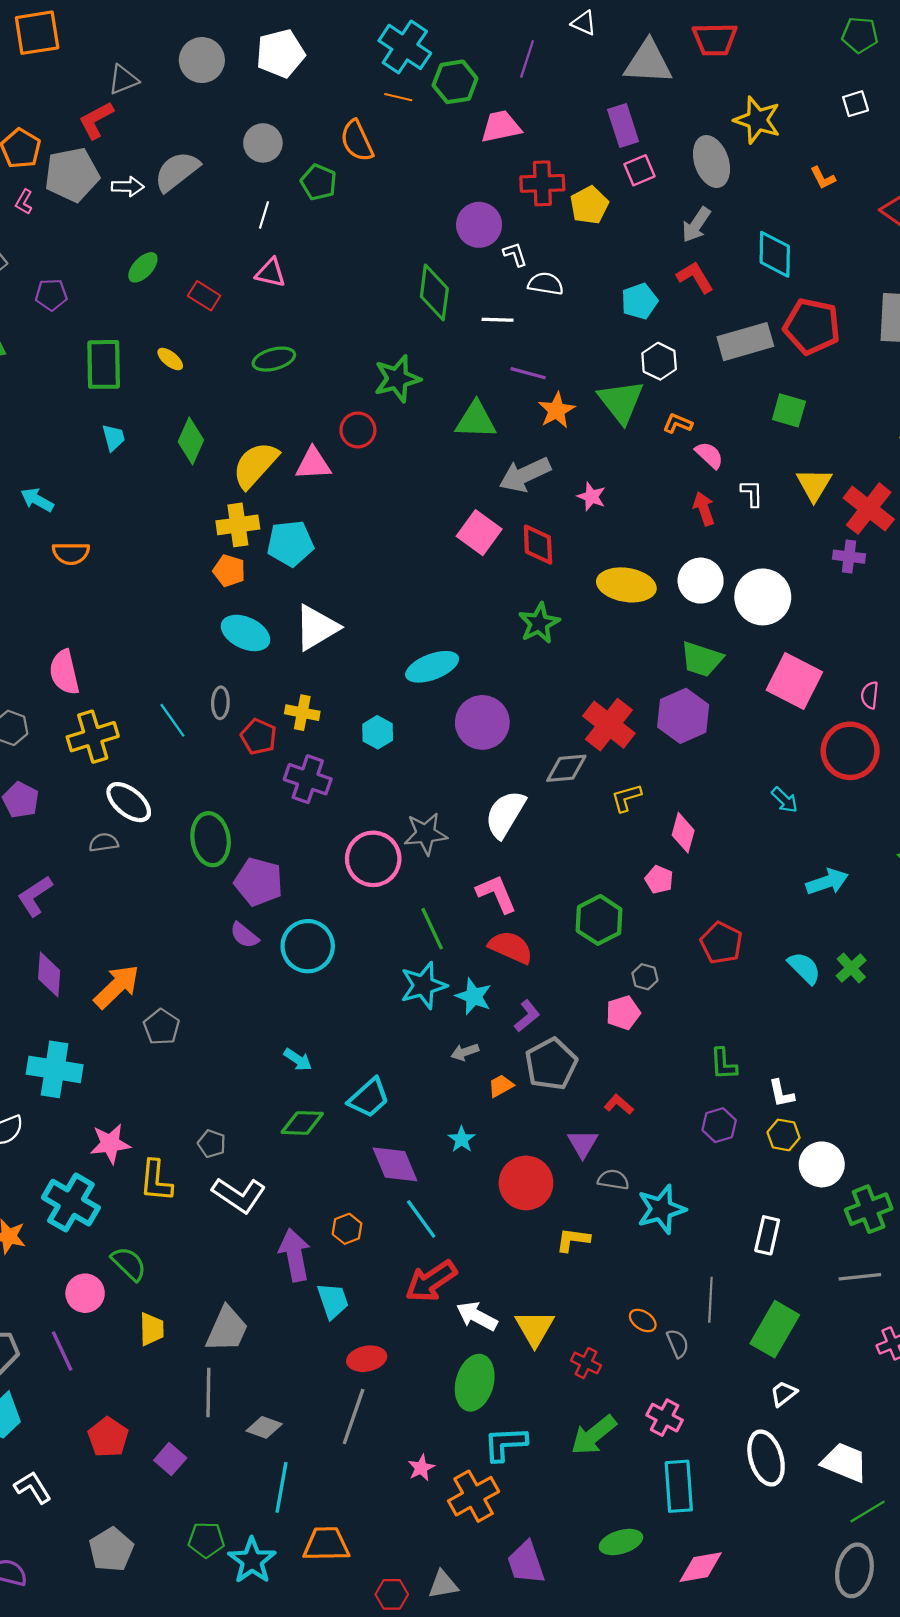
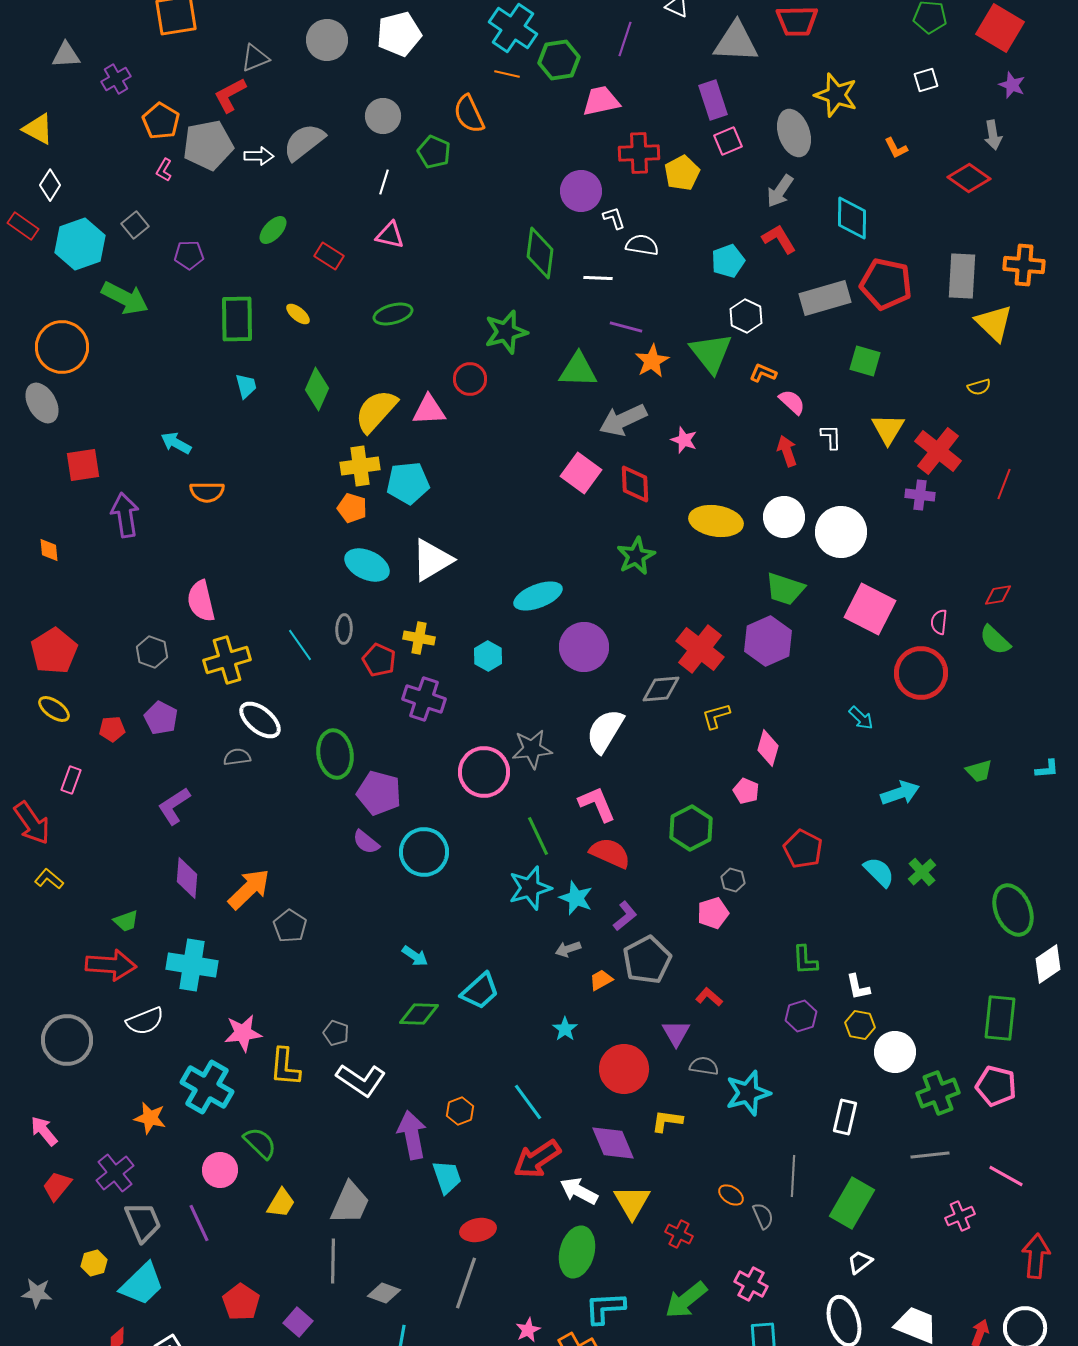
purple diamond: (395, 1164) -> (613, 1143), moved
yellow trapezoid: (152, 1329) -> (281, 1203), turned 32

